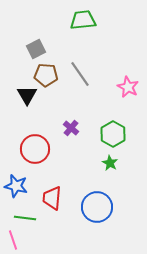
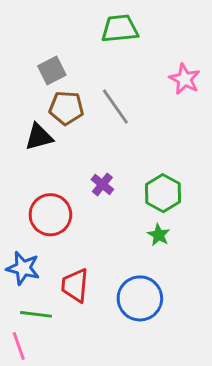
pink star: (128, 87) -> (185, 79), moved
black triangle: (27, 95) -> (39, 137), turned 45

